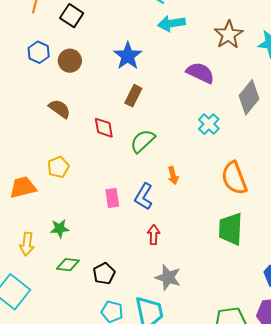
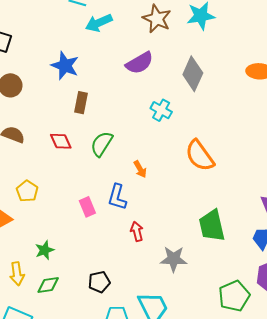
purple semicircle: (200, 73) -> (139, 63), turned 140
green trapezoid: (231, 229) -> (212, 226), moved
green diamond: (68, 265) -> (48, 285), moved
black pentagon: (104, 274) -> (99, 282), turned 30
gray star: (168, 278) -> (174, 259), moved

